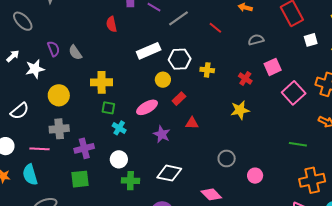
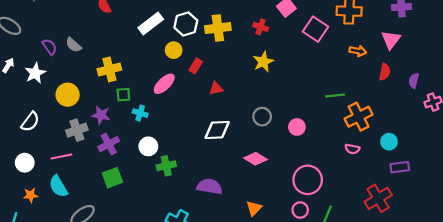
yellow cross: (207, 70) -> (218, 28), size x1.6
purple star: (162, 134) -> (101, 115), moved
green line: (298, 144) -> (335, 96), moved
white diamond: (169, 173) -> (217, 130), moved

